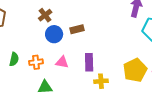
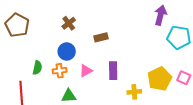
blue circle: (54, 34) -> (67, 51), moved
pink triangle: (62, 62) -> (86, 71), turned -40
yellow cross: (101, 81) -> (134, 92), moved

